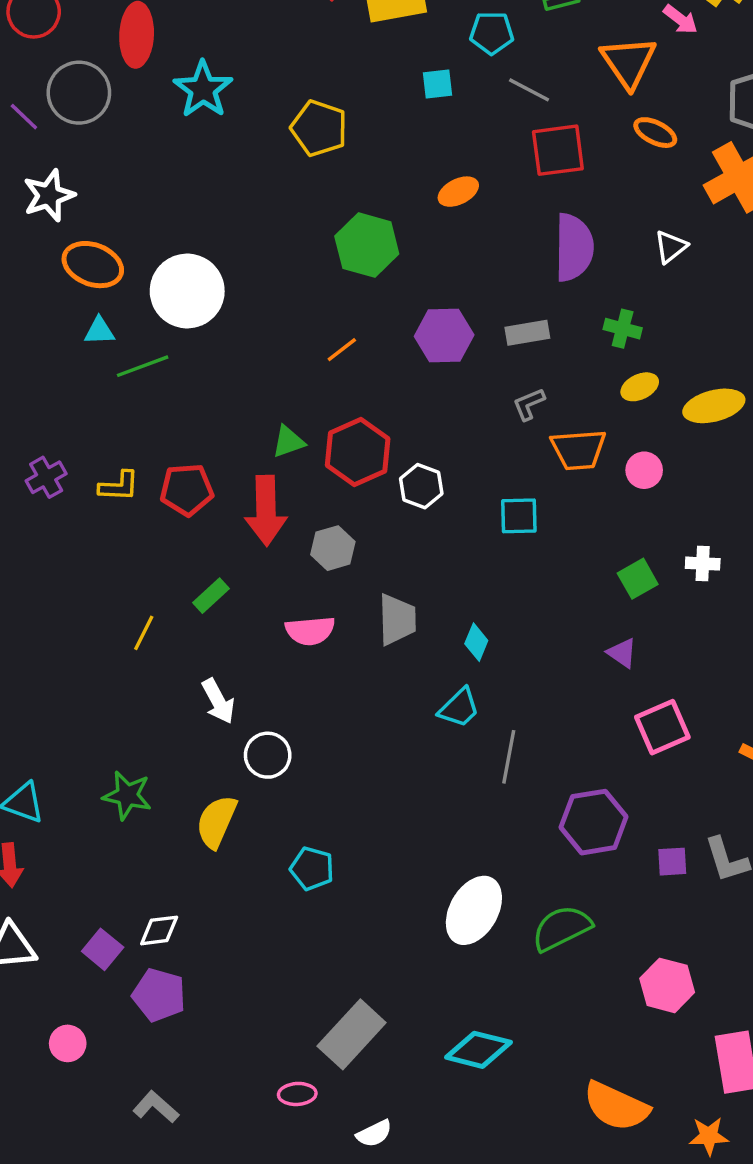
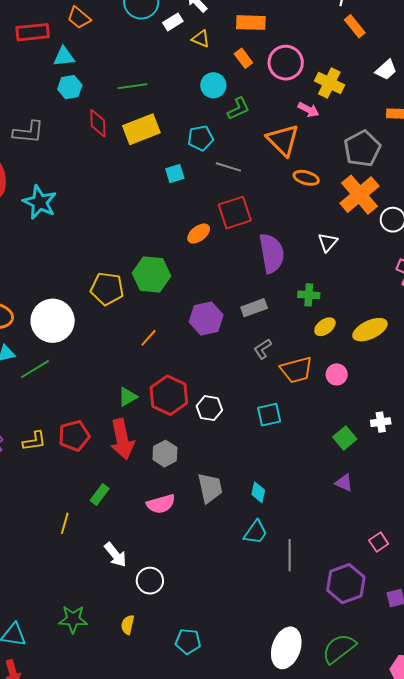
yellow pentagon: (319, 128) -> (107, 289), moved
red square: (558, 150) -> (235, 213), moved
pink square: (662, 727) -> (379, 542), moved, size x0.6
yellow semicircle: (217, 822) -> (128, 625), size x0.6

